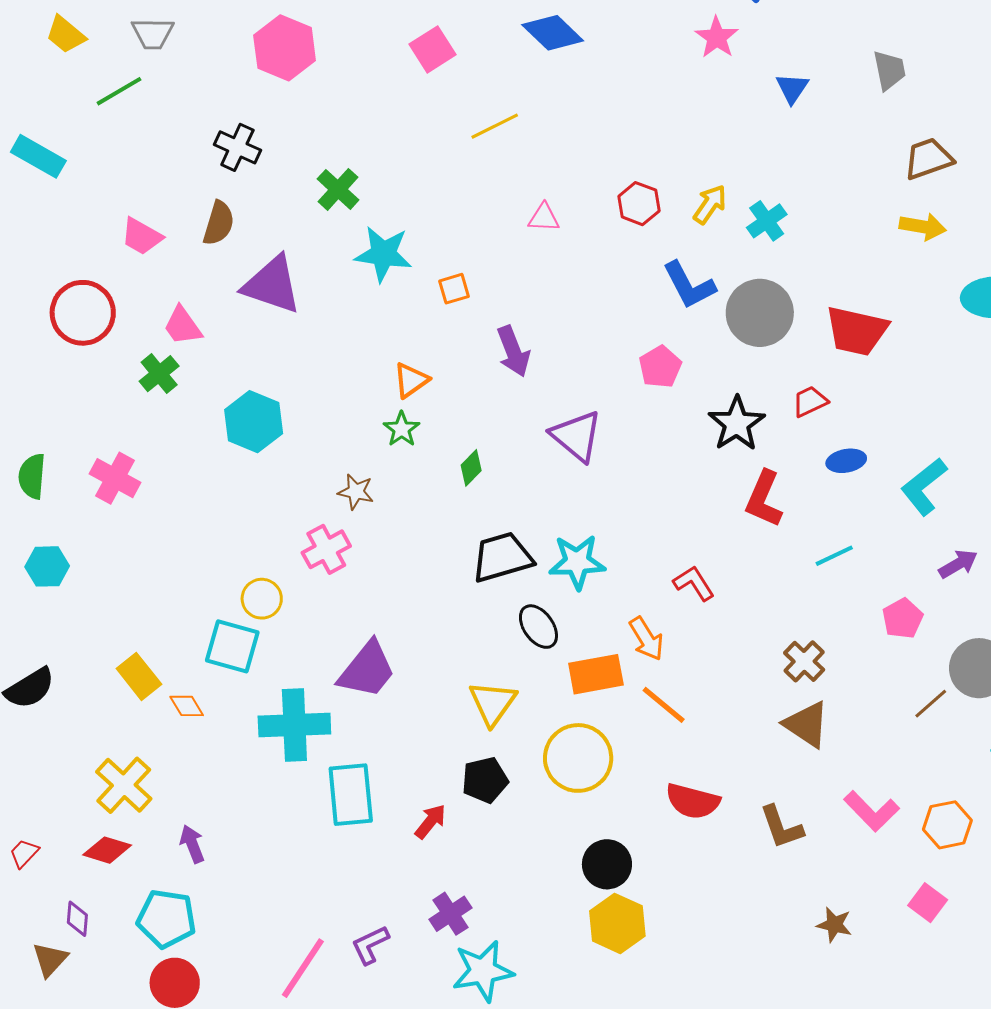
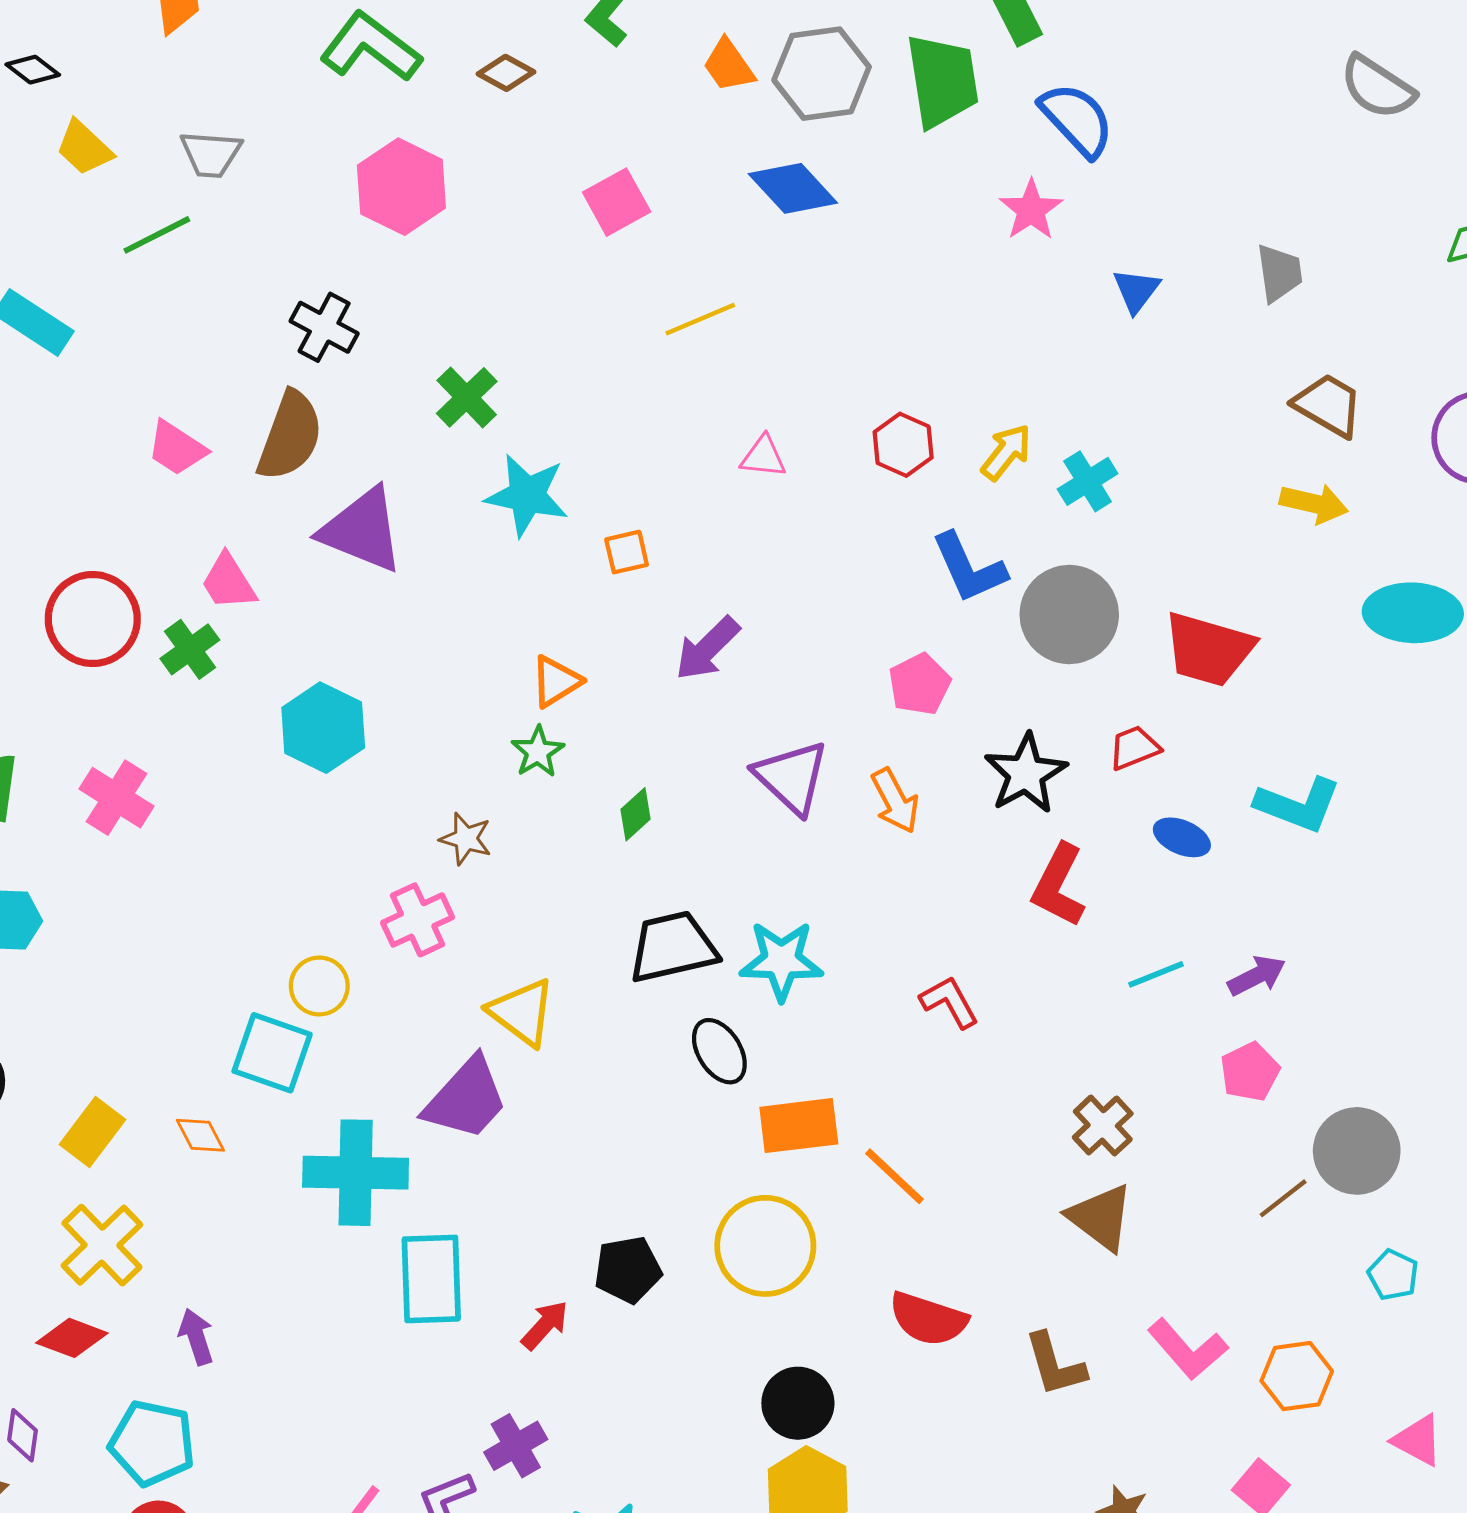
brown trapezoid: (928, 159) -> (1328, 405), turned 46
brown semicircle: (219, 223) -> (290, 436), size x1.4
red circle: (83, 313) -> (93, 619), moved
purple arrow: (513, 351) -> (707, 648), turned 63
blue ellipse: (846, 461) -> (1182, 837), turned 30
cyan L-shape: (924, 487) -> (1298, 805), moved, turned -124
purple arrow: (958, 564) -> (1257, 976), moved
orange arrow: (646, 639) -> (895, 801), moved
yellow rectangle: (139, 676) -> (93, 1132), moved, turned 72
yellow triangle: (493, 703) -> (522, 1012), moved, turned -32
purple cross: (450, 914) -> (516, 1446), moved

